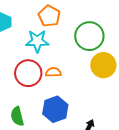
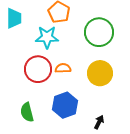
yellow circle: (103, 65) -> (100, 73), moved

